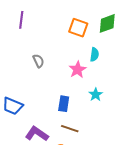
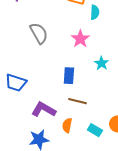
cyan semicircle: (94, 55) -> (95, 12), moved
gray semicircle: (38, 61) -> (39, 33), size x1.5

